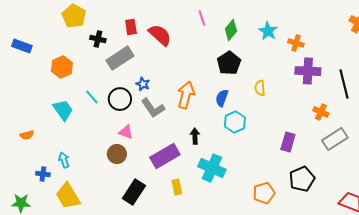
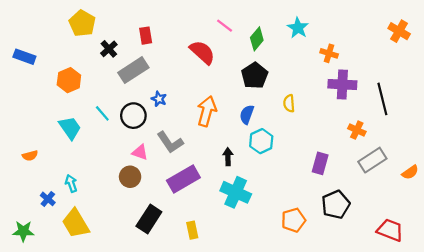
pink line: (202, 18) -> (225, 26), turned -35
cyan star: (268, 31) -> (298, 28), moved
red semicircle: (160, 35) -> (202, 52), moved
black cross: (98, 39) -> (109, 49), turned 35
gray L-shape: (153, 108) -> (170, 142), moved
black arrow: (195, 136) -> (228, 157), moved
blue cross: (43, 174) -> (48, 199), turned 32
yellow rectangle: (177, 187) -> (192, 230), moved

